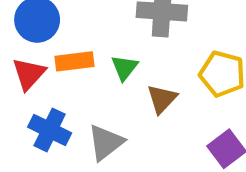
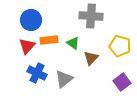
green triangle: (124, 68) -> (73, 43), turned -32

